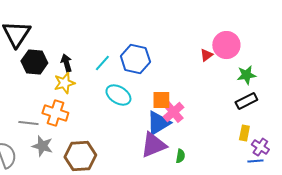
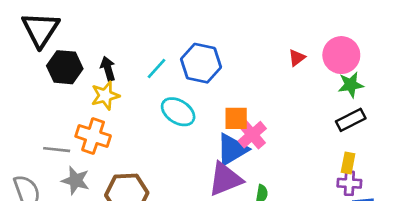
pink circle: (226, 45) -> (341, 55), moved
purple cross: (260, 147) -> (349, 183), moved, turned -30

